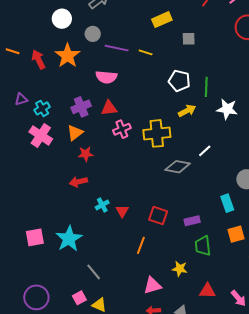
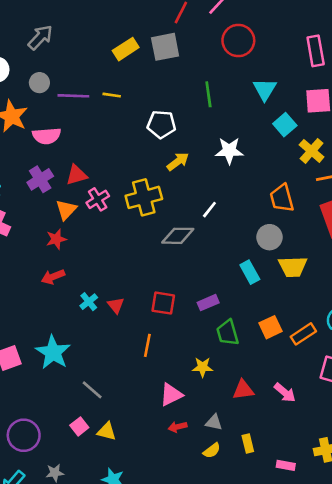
gray square: (189, 39) -> (165, 47), moved, size x1.6
pink semicircle: (106, 77) -> (47, 136), moved
green line: (206, 87) -> (208, 94), moved
orange triangle: (75, 133) -> (66, 210), moved
orange square: (236, 234) -> (270, 327), moved

